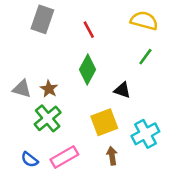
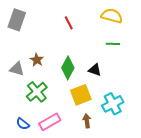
gray rectangle: (42, 19) -> (17, 20), moved
green line: (145, 57) -> (113, 44), turned 56
green diamond: (88, 70) -> (68, 68), moved
brown star: (49, 89) -> (37, 60), moved

